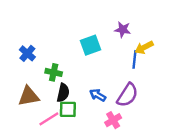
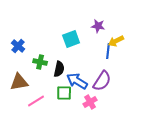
black semicircle: (63, 93) -> (59, 69), moved
blue arrow: (98, 95) -> (77, 81), size x1.5
green square: (68, 109) -> (64, 93), moved

